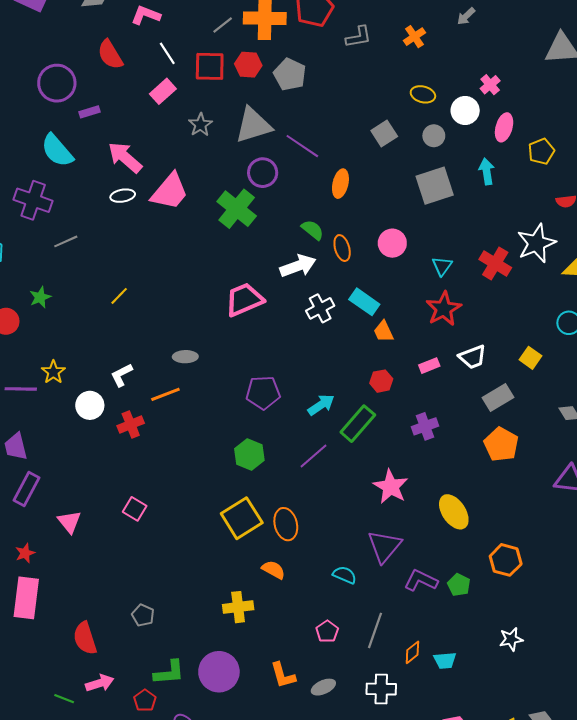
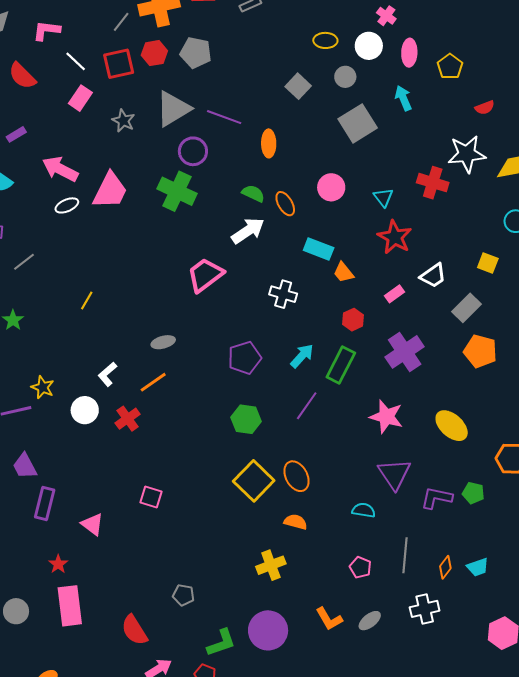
white star: (536, 243) -> (467, 154), turned 30
white cross: (320, 308) -> (283, 294), moved, turned -32
purple cross: (425, 426) -> (405, 352), size x1.5

